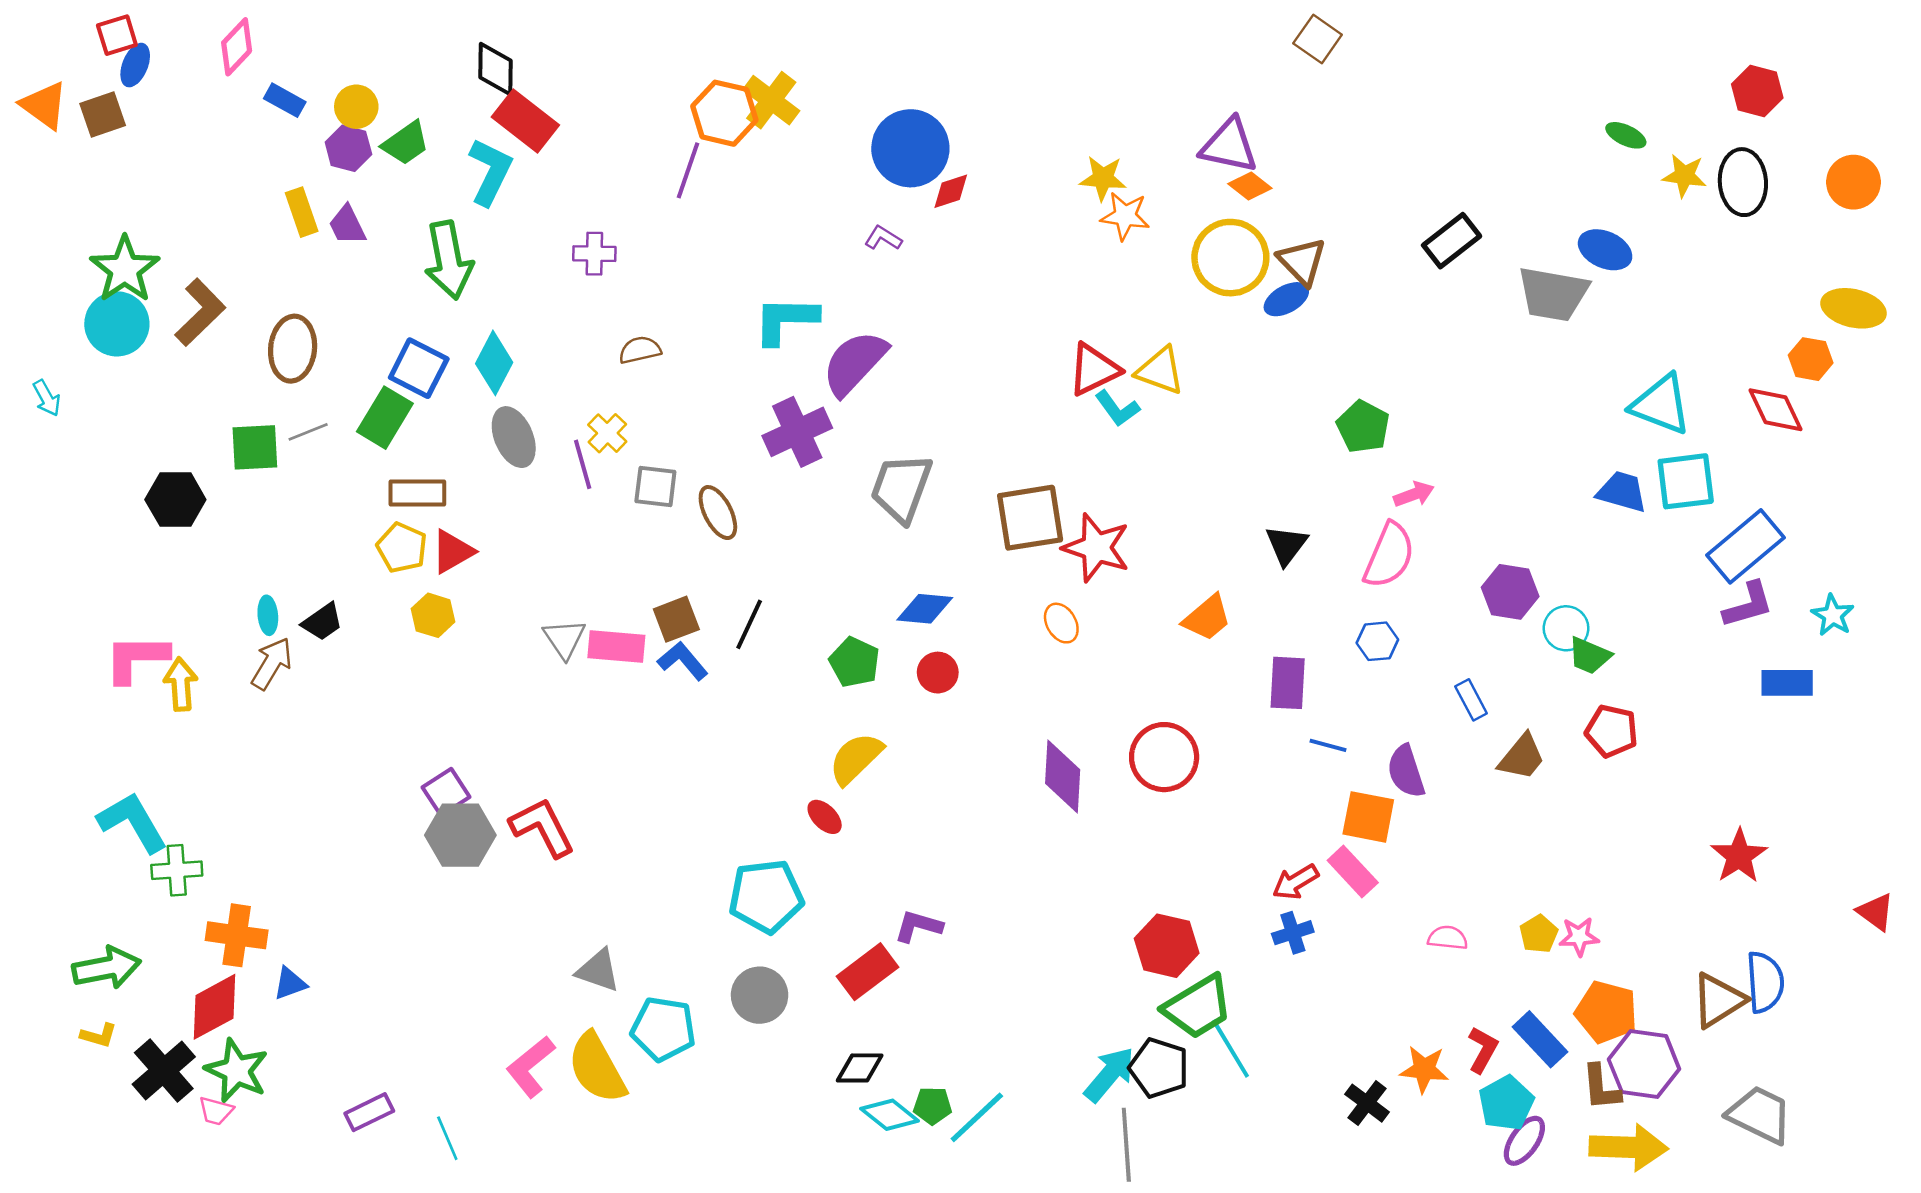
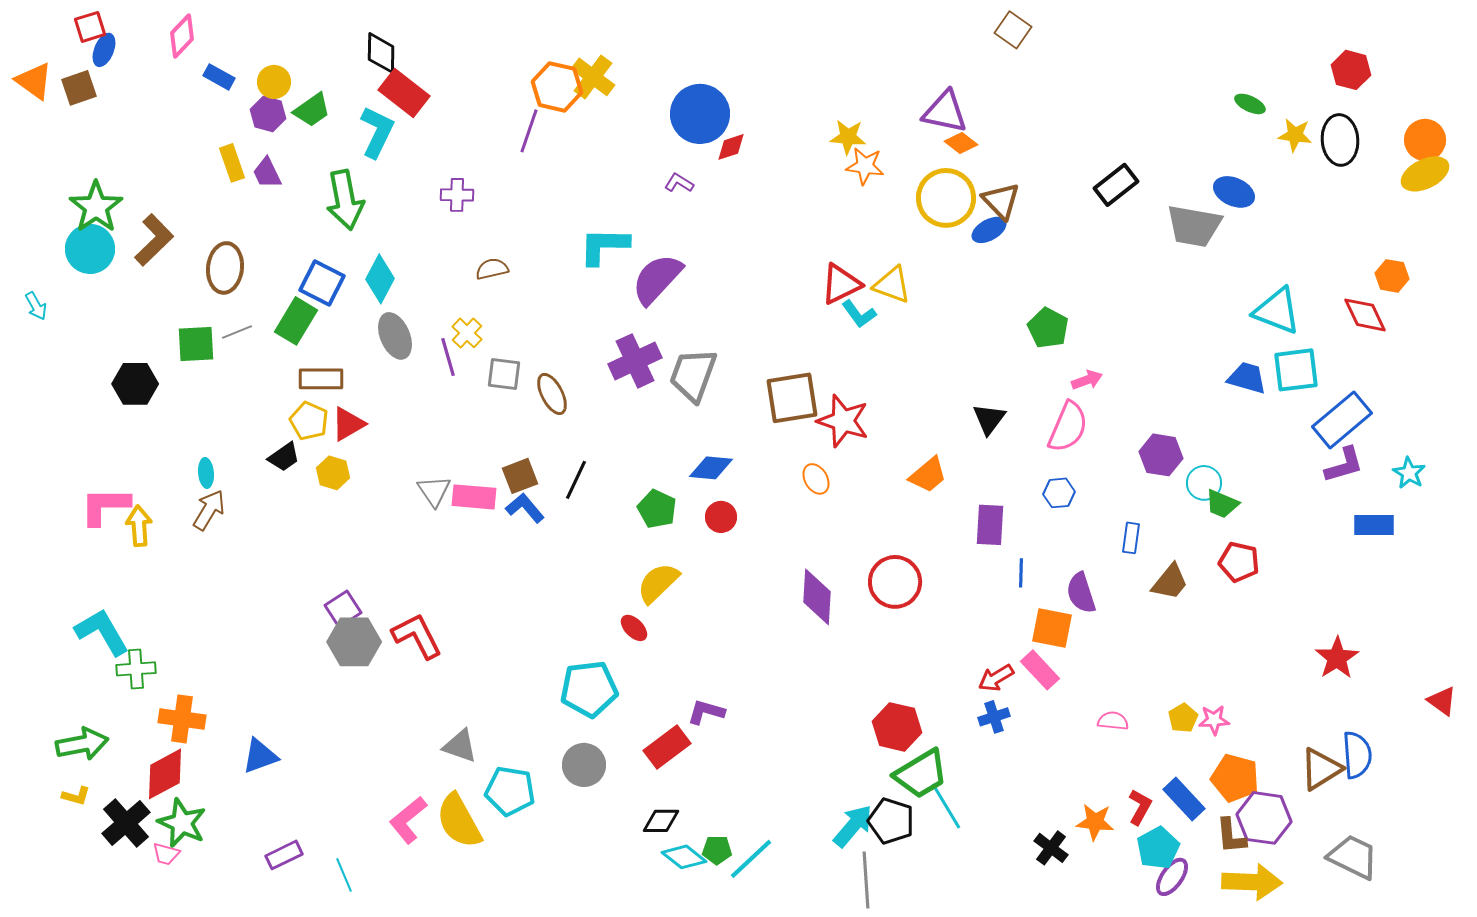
yellow ellipse: (1853, 308) -> (1425, 174), moved, turned -39
purple cross: (797, 432) -> (635, 361), moved
black trapezoid: (322, 622) -> (284, 457), moved
blue rectangle: (1471, 700) -> (1131, 538), turned 36
blue line: (1328, 745) -> (1021, 573), turned 76
blue triangle: (290, 983) -> (260, 756), moved, size x1.4

